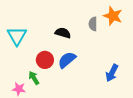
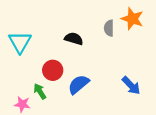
blue semicircle: (67, 60) -> (78, 84), moved
blue arrow: (112, 73) -> (131, 86), turned -72

